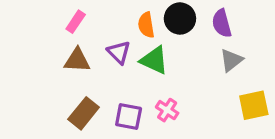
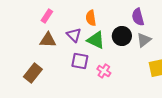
black circle: (180, 18) -> (122, 36), moved
brown rectangle: (84, 113) -> (33, 73), moved
purple square: (129, 116) -> (80, 61), moved

